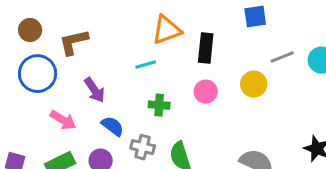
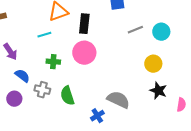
yellow circle: (254, 84) -> (153, 64), moved
pink circle: (206, 92) -> (84, 53), size x1.5

